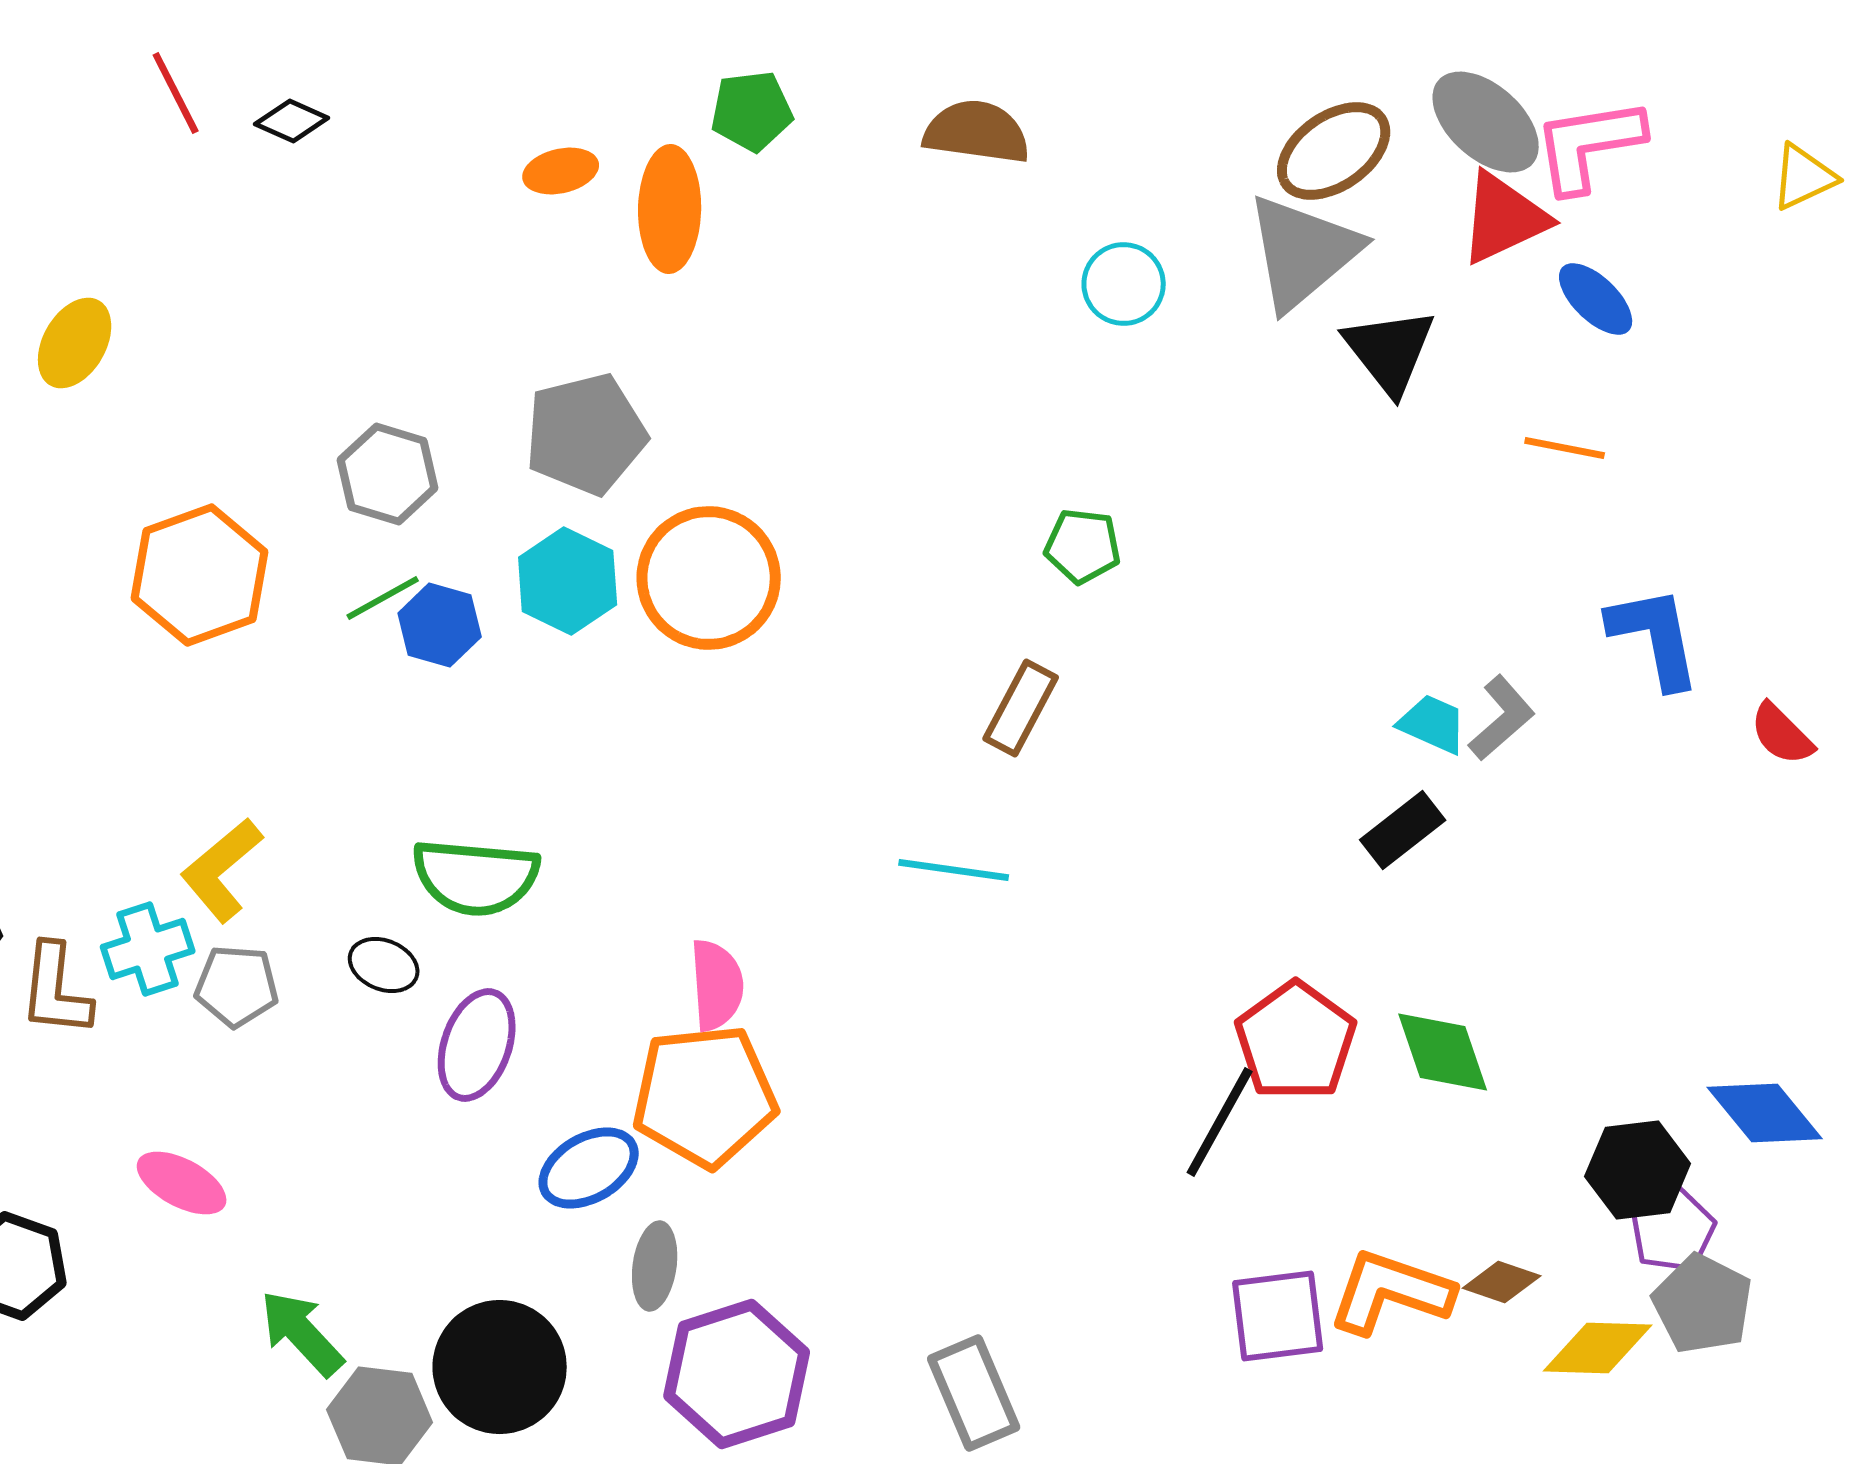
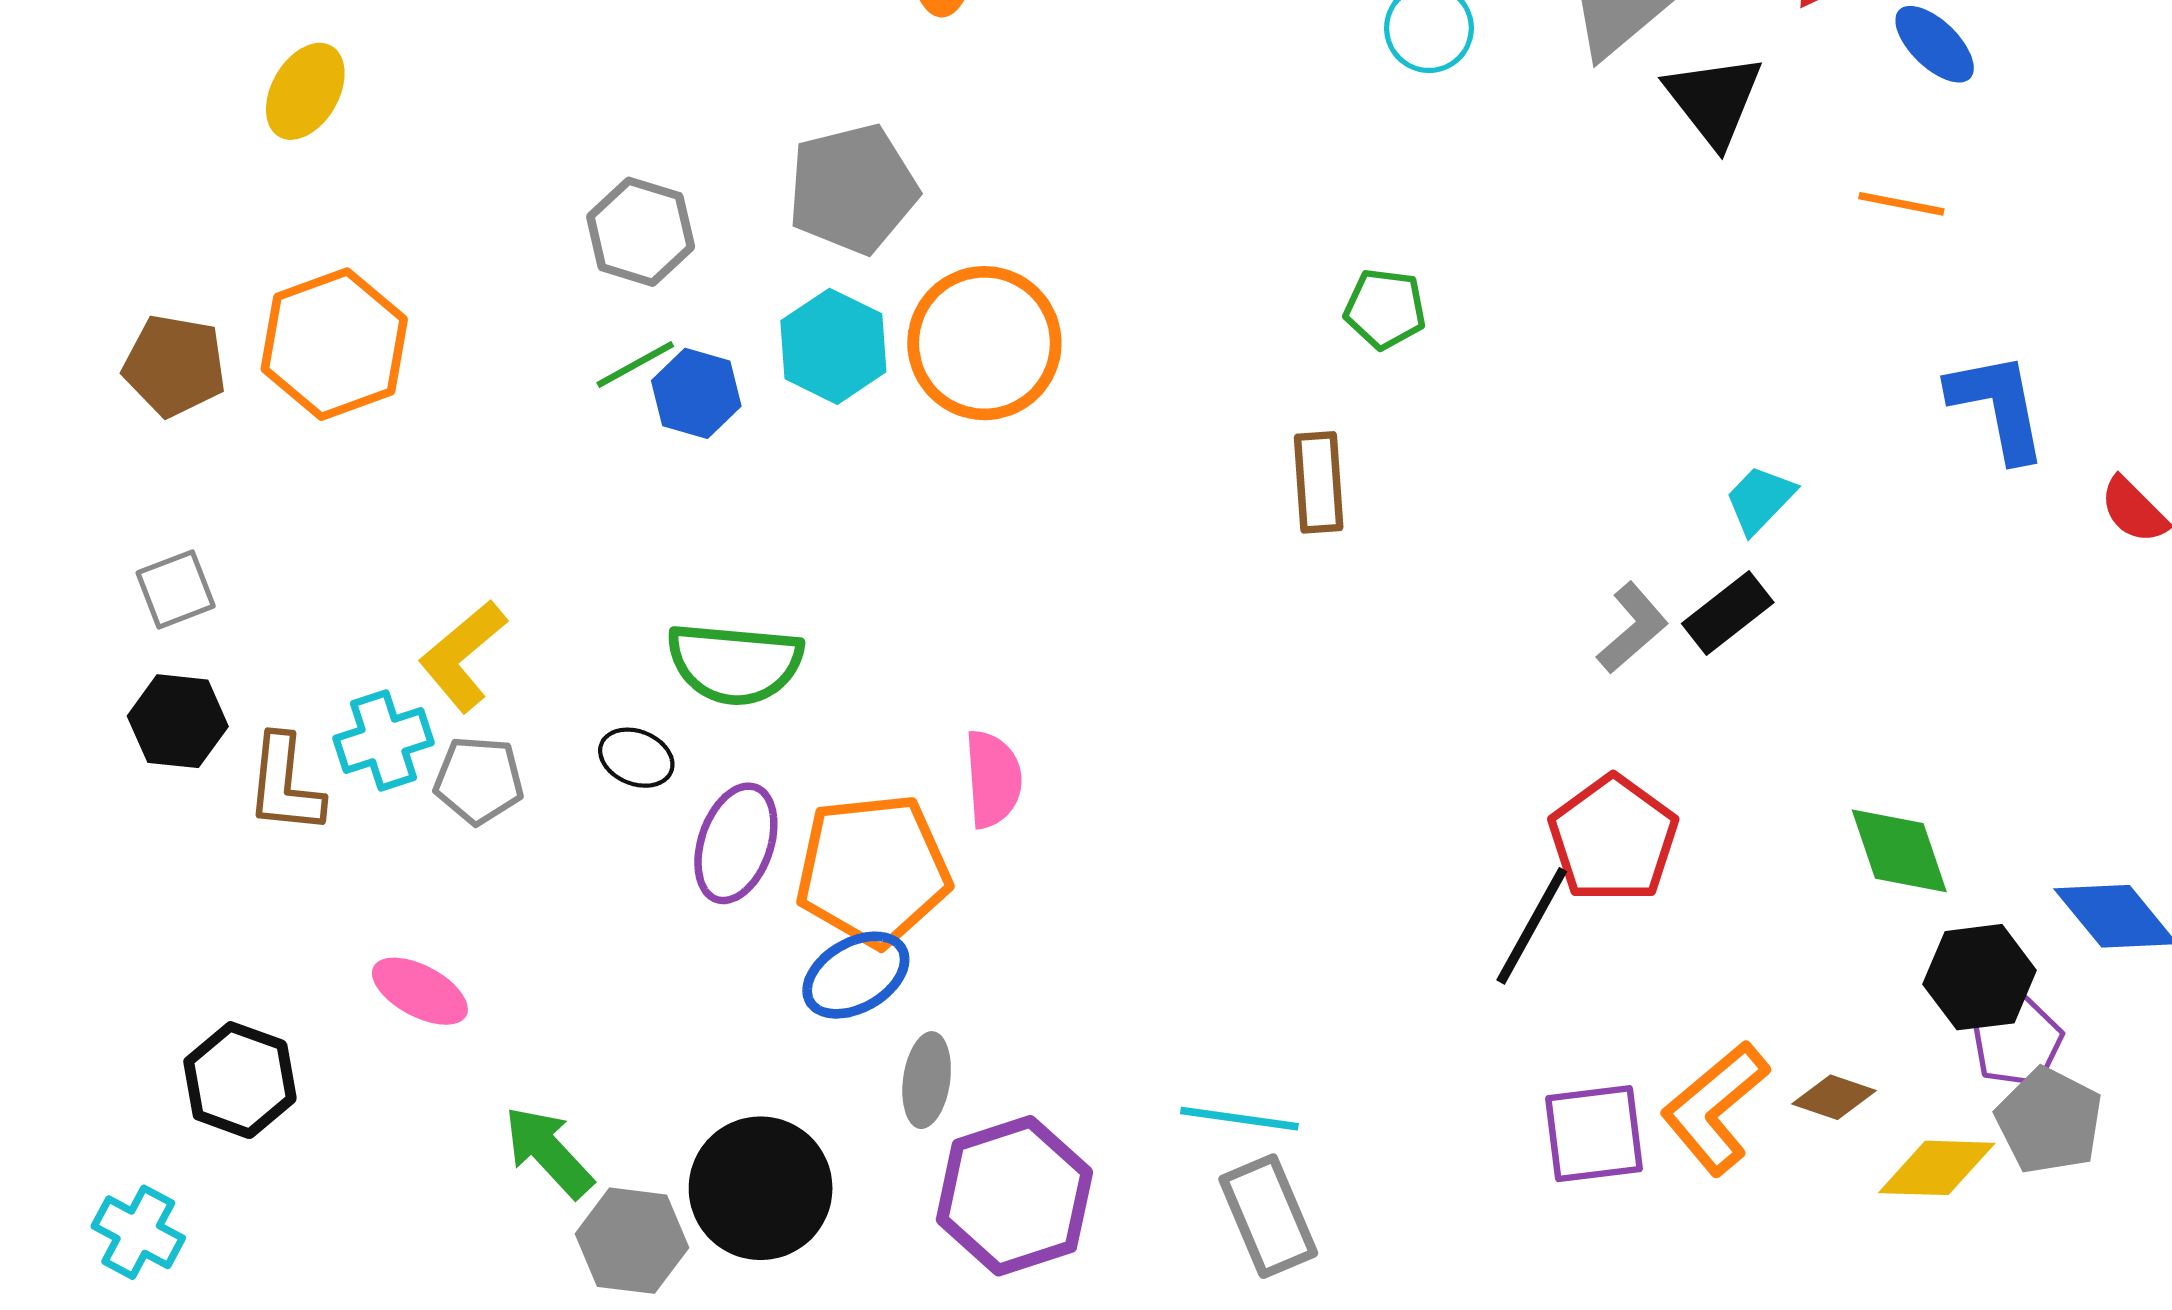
orange hexagon: (200, 575) -> (334, 344), moved
brown rectangle: (1021, 708) -> (1319, 482), turned -32
gray L-shape: (1502, 718) -> (1633, 628), moved
cyan trapezoid: (1433, 724) -> (1760, 499), turned -70
cyan line: (954, 870) -> (1239, 1119), moved
green diamond: (1443, 1052) -> (1899, 851), moved
orange pentagon: (705, 1096) -> (873, 870), moved
orange L-shape: (1391, 1292) -> (1715, 1108), turned -59

